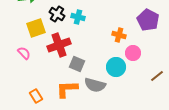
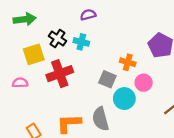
pink semicircle: (24, 53) -> (20, 83), turned -48
gray square: (77, 64) -> (107, 79), moved
gray semicircle: (95, 85) -> (101, 119), turned 60

